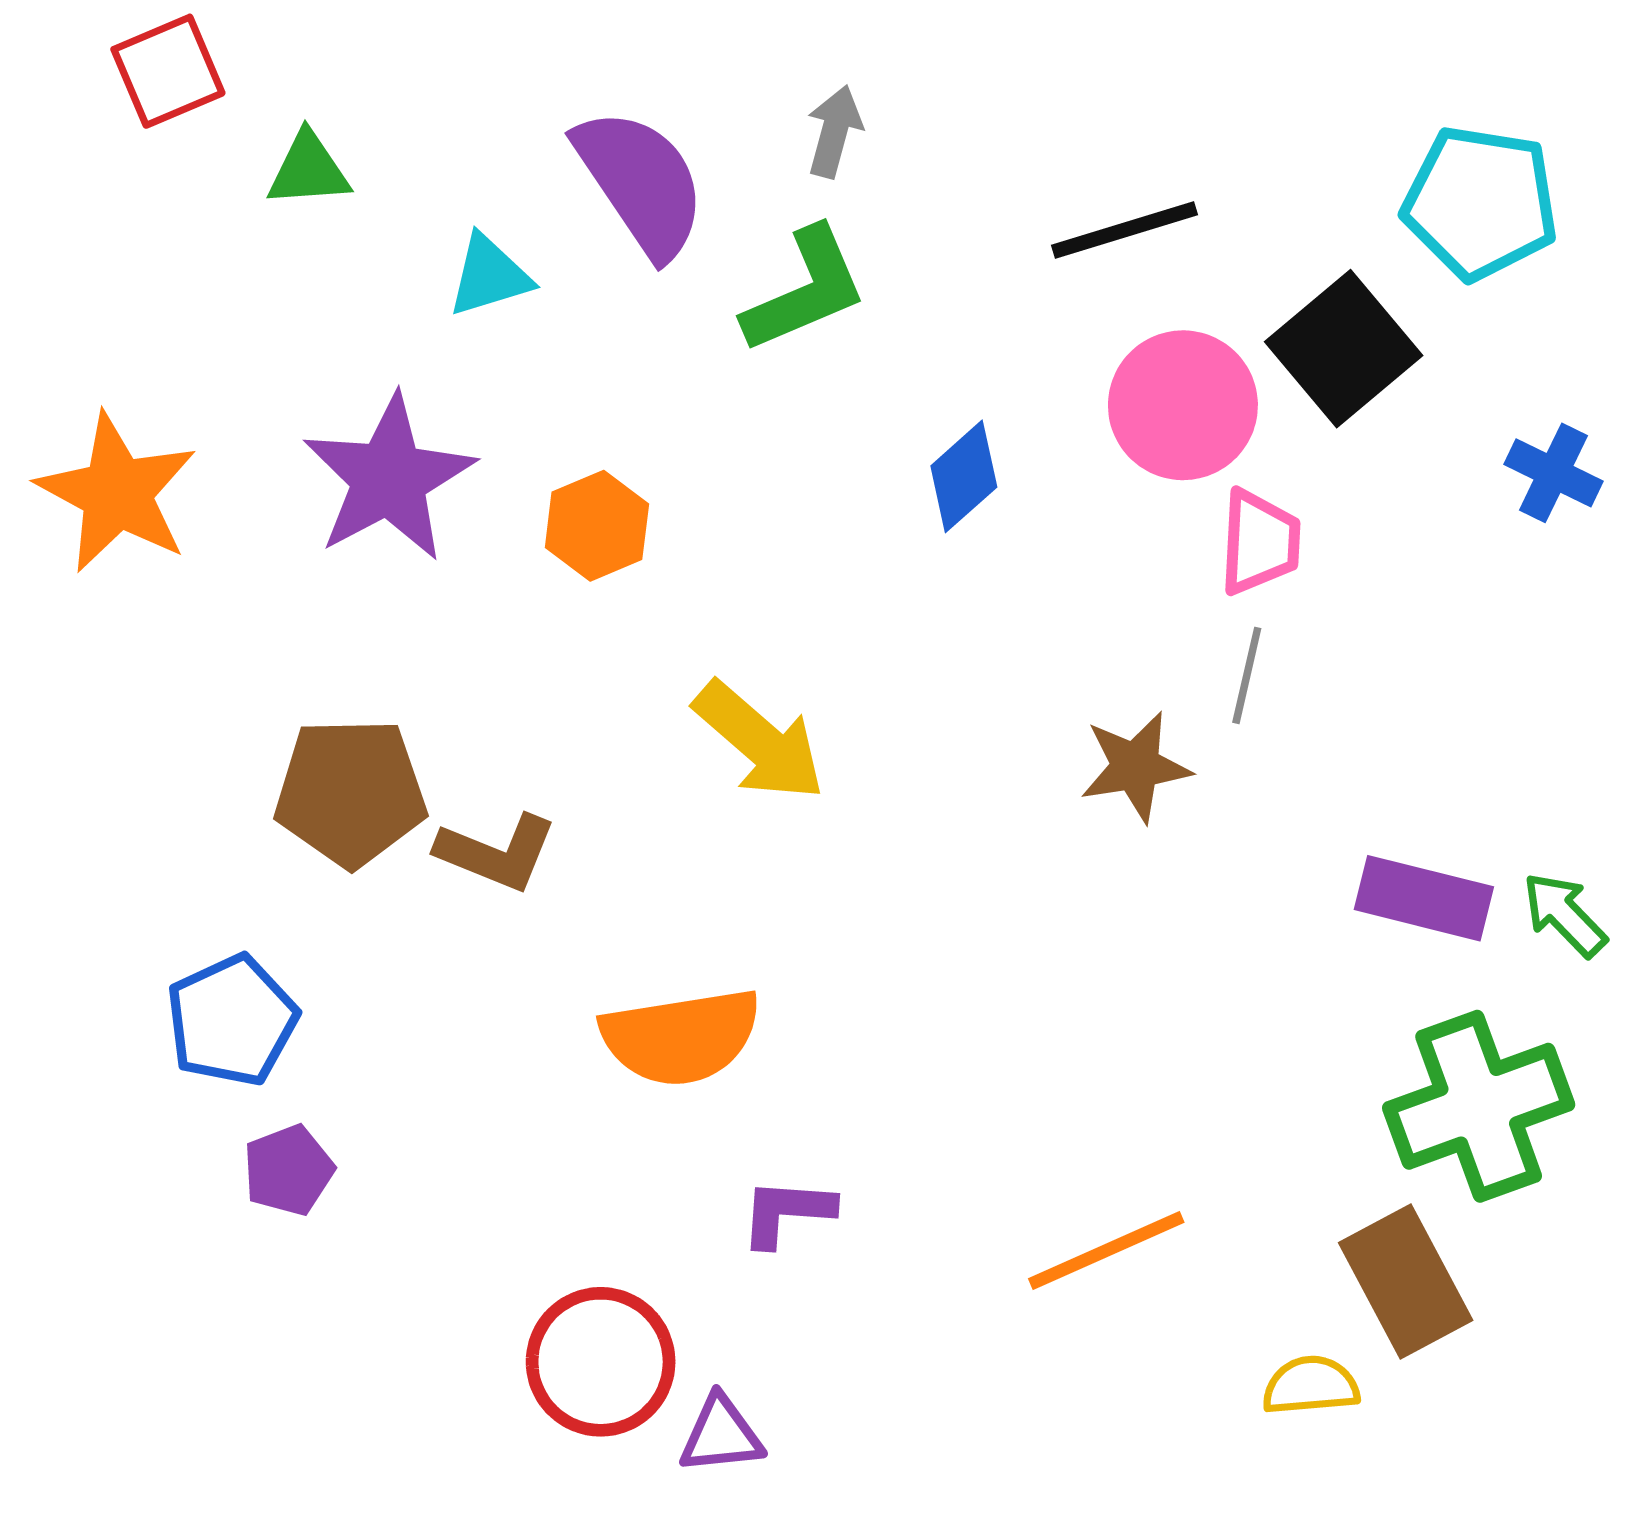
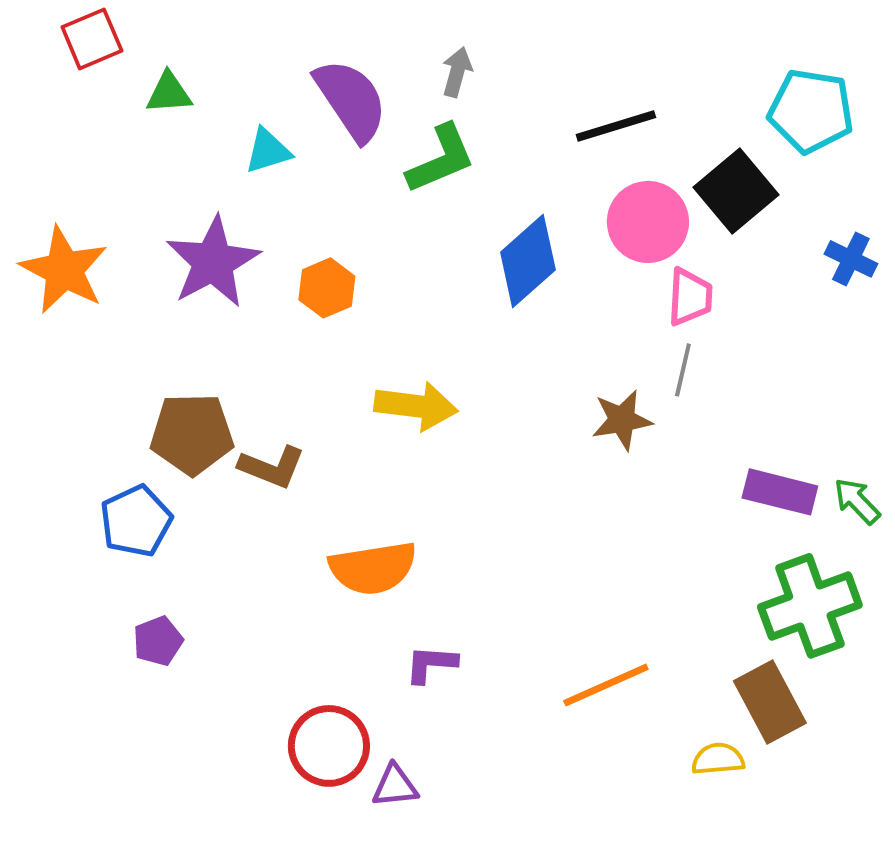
blue diamond: (964, 476) -> (528, 261), size x1.5
yellow arrow: (759, 741) -> (416, 406), turned -34
blue pentagon: (232, 1020) -> (136, 521), moved

